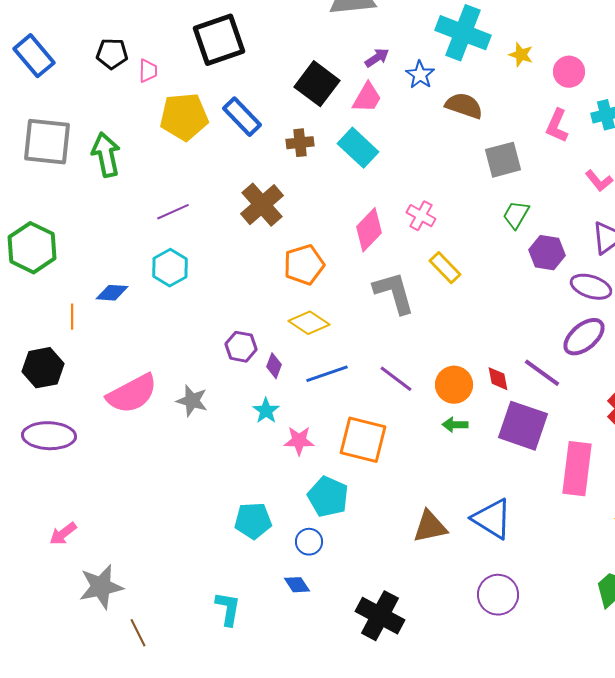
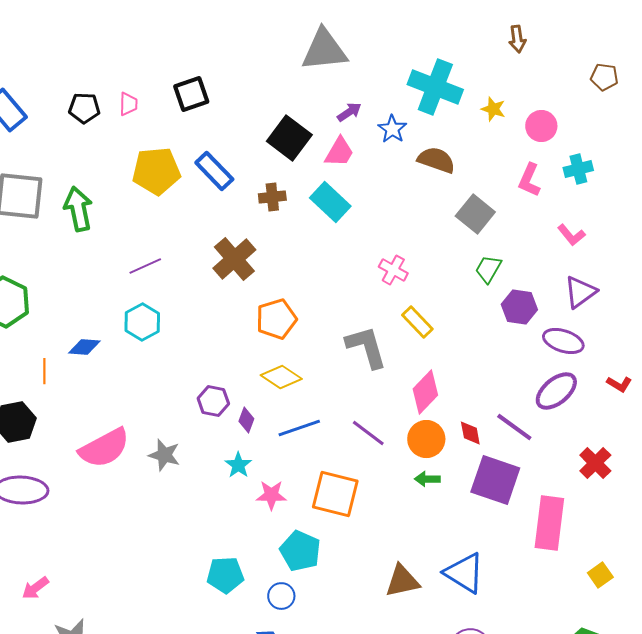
black square: (219, 40) -> (191, 94), size x0.7
pink trapezoid: (148, 71) -> (128, 104), moved
gray square: (503, 160) -> (475, 214), turned -36
pink diamond: (369, 230) -> (425, 392), moved

